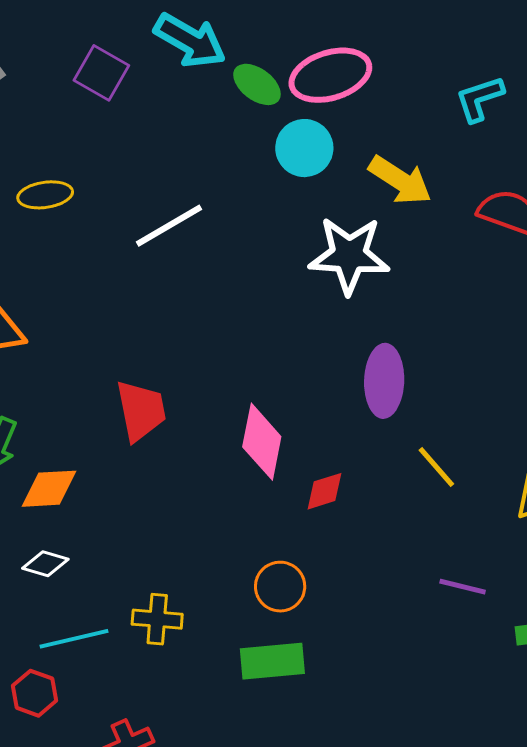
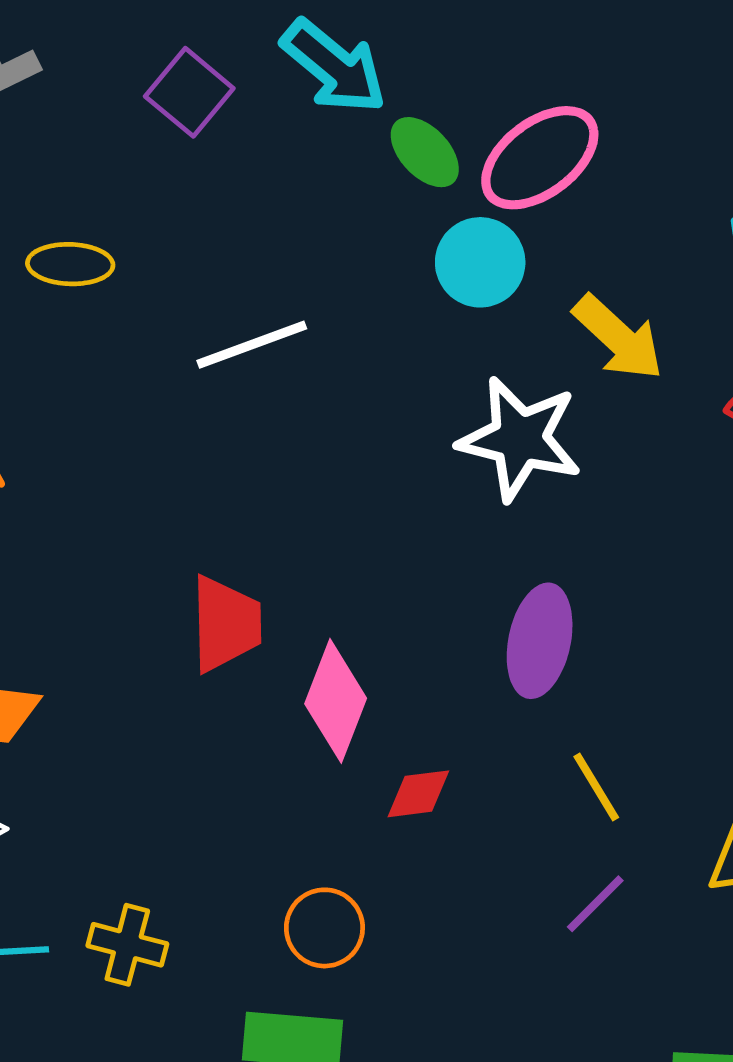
pink ellipse: (330, 75) -> (540, 158), turned -30
red trapezoid: (141, 411) -> (226, 624), moved
purple line: (463, 587) -> (595, 904), moved, turned -69

